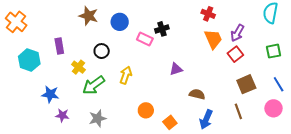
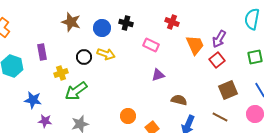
red cross: (208, 14) -> (172, 22), moved
black cross: (162, 29) -> (126, 23), moved, turned 32
pink rectangle: (145, 39) -> (151, 45), moved
yellow cross: (78, 67) -> (61, 73), turned 32
yellow arrow: (126, 75) -> (106, 54), moved, turned 90
brown line: (238, 111) -> (220, 117), turned -42

